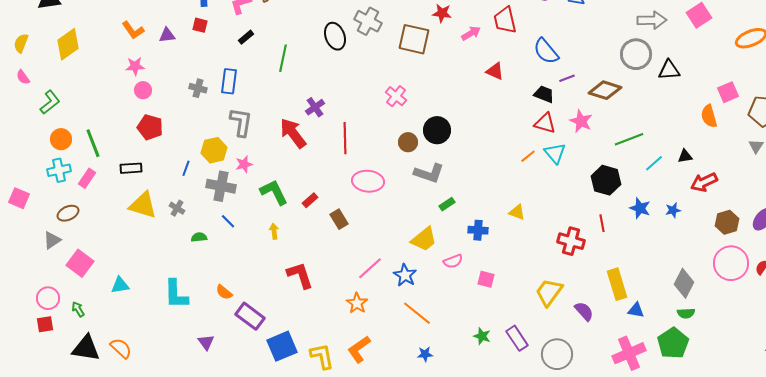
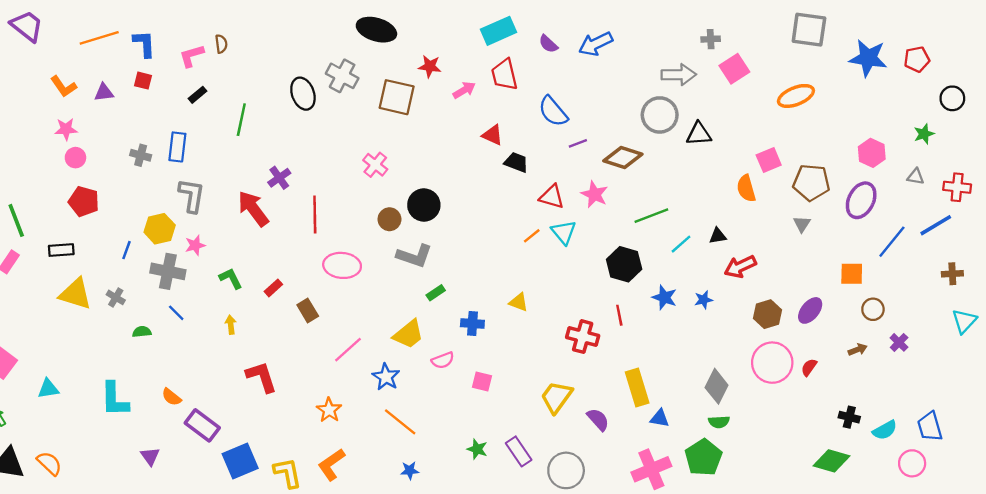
black trapezoid: (544, 94) -> (516, 162), moved
green L-shape: (274, 192) -> (231, 278), size x0.7
pink line: (370, 268) -> (348, 350), moved

